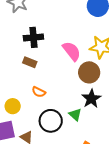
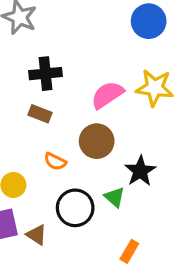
pink semicircle: (72, 51) -> (107, 95), turned -85
brown circle: (89, 72) -> (97, 141), moved

